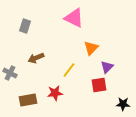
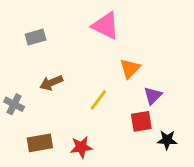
gray rectangle: (25, 26) -> (36, 37), turned 56
red star: (55, 93) -> (81, 147), moved
black star: (123, 104) -> (167, 140), moved

